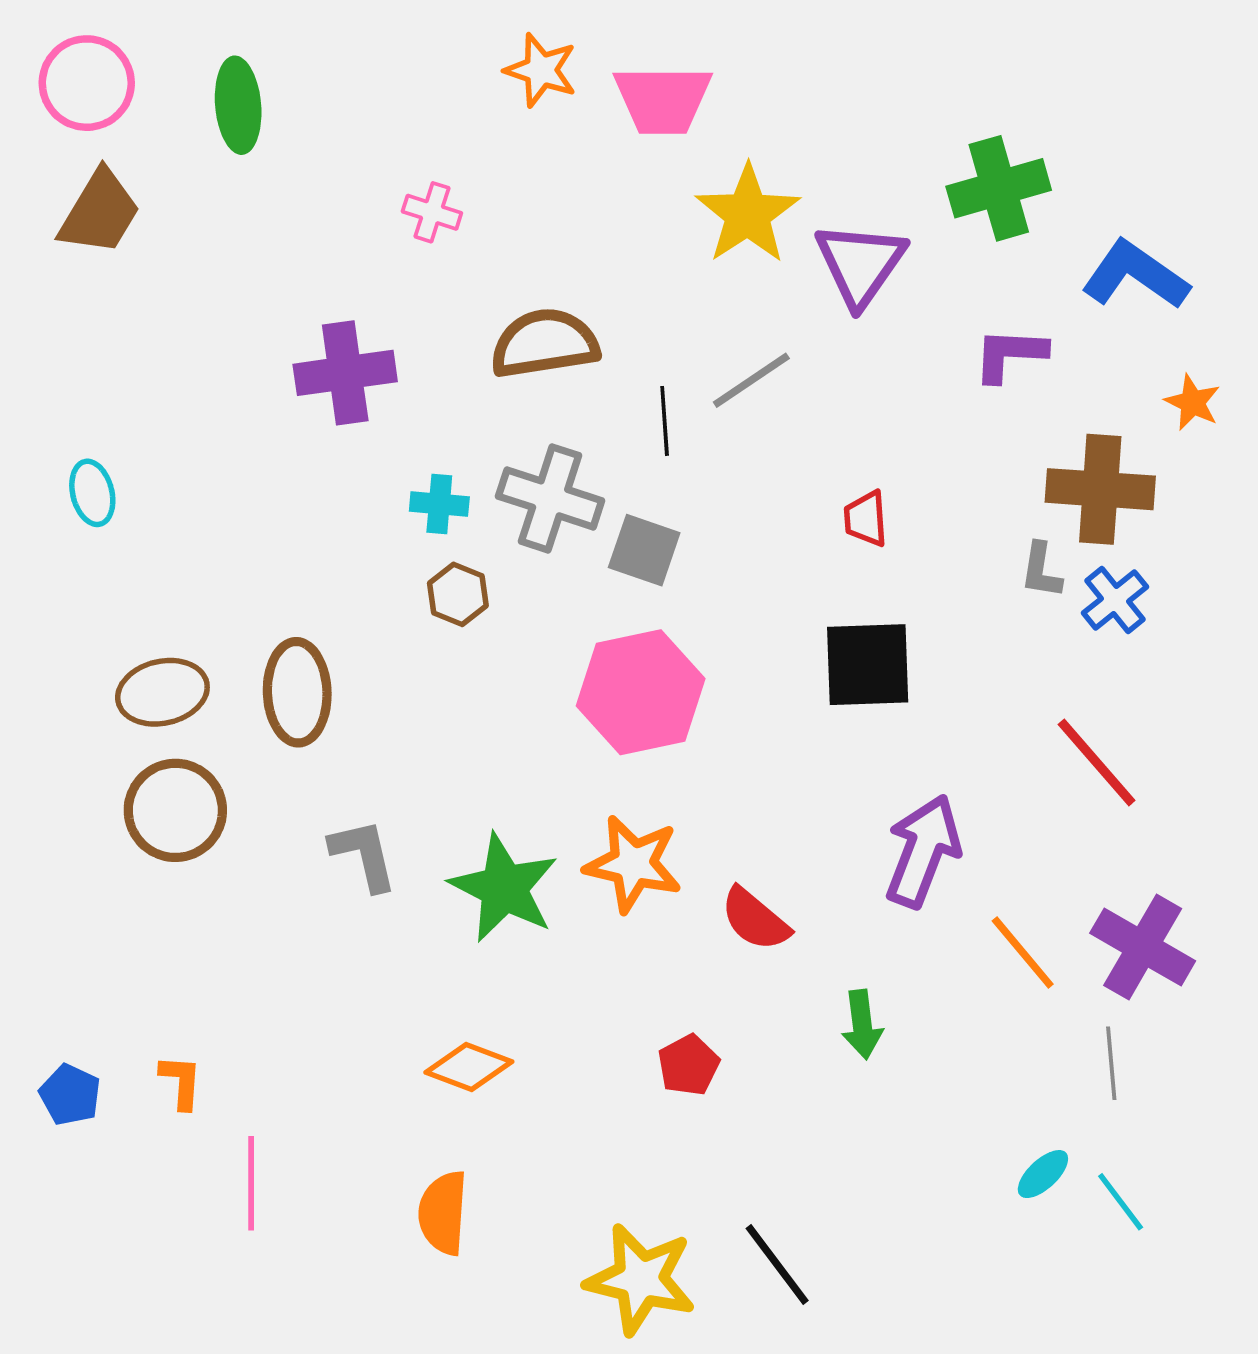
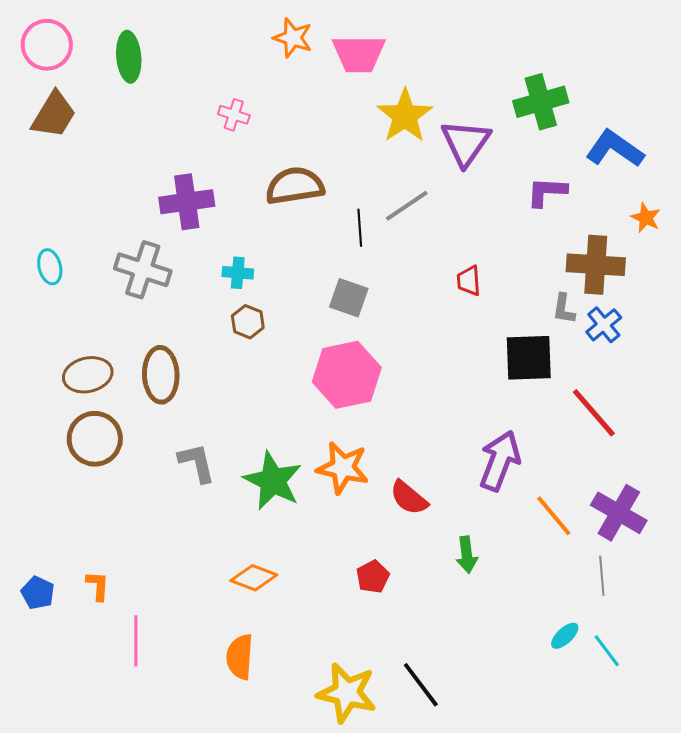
gray cross: (550, 498) -> (143, 270), moved
black square: (868, 665) -> (529, 358), moved

